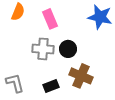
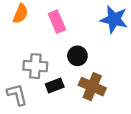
gray cross: (43, 49) -> (35, 66), moved
black rectangle: (51, 86) -> (55, 85), moved

